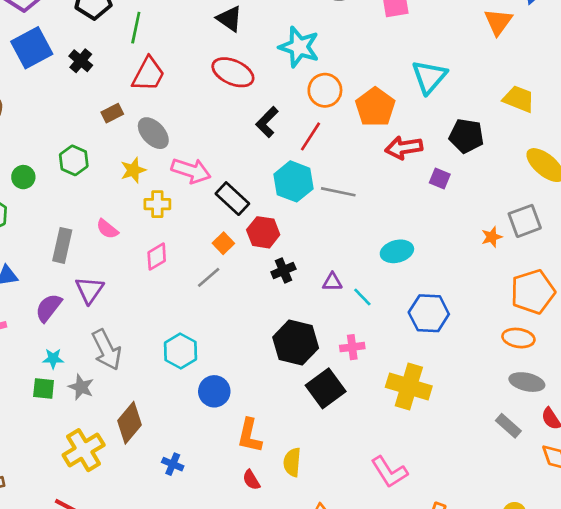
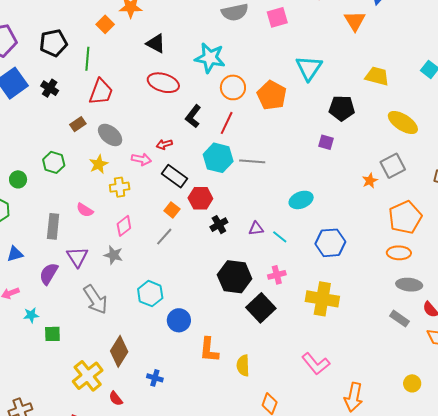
red arrow: (404, 148) -> (164, 144), moved, size x0.6
pink arrow: (191, 171) -> (141, 159), size x0.7
cyan star: (53, 359) -> (31, 315), moved
gray star: (81, 387) -> (113, 255), moved
red semicircle: (251, 480) -> (116, 399), moved

